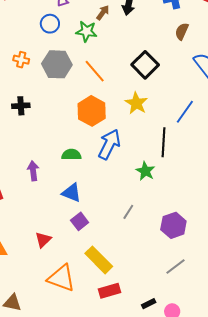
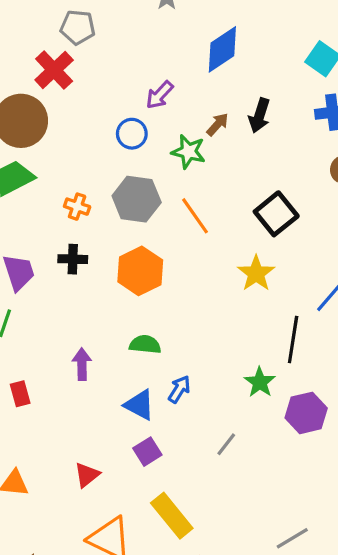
orange cross: (21, 60) -> (77, 207), moved
orange hexagon: (92, 111) -> (140, 271), moved
blue arrow: (109, 144) -> (179, 389), moved, size x0.6
purple hexagon: (173, 225) -> (306, 413), moved

